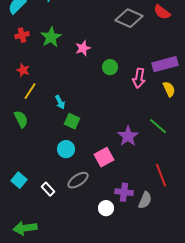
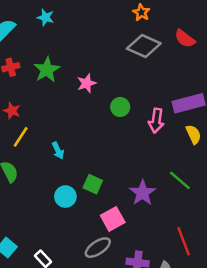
green square: (72, 121) -> (93, 184), moved
cyan circle: (66, 149) -> (65, 197), moved
gray ellipse: (78, 180) -> (98, 248), moved

